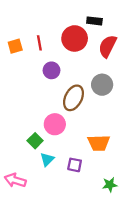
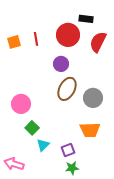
purple circle: (52, 70) -> (61, 64), moved
gray circle: (102, 85) -> (93, 98), moved
pink circle: (55, 124) -> (21, 104), moved
purple square: (75, 165) -> (68, 150), turned -32
green star: (110, 185) -> (72, 168), moved

